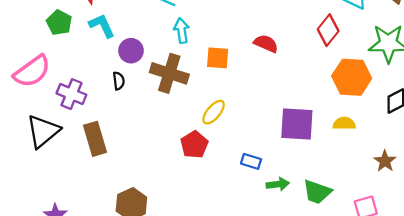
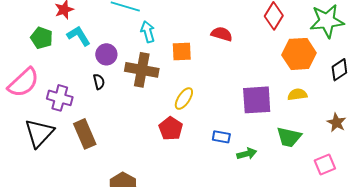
green trapezoid: (317, 192) -> (289, 137), moved

